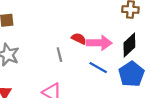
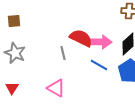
red semicircle: (79, 39) -> (81, 38), size x1.6

